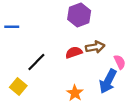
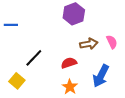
red semicircle: (74, 52) -> (69, 63), moved
pink semicircle: (120, 62) -> (112, 42), moved

